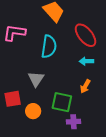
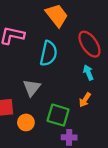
cyan arrow: (86, 61) -> (88, 73), turned 64

